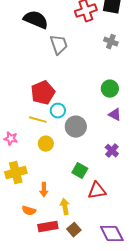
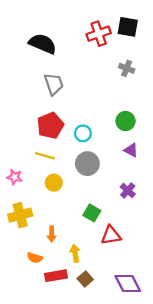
gray trapezoid: (59, 45) -> (54, 84), moved
cyan circle: (58, 111) -> (83, 133), moved

